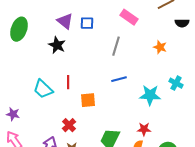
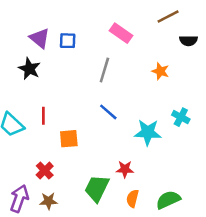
blue line: (119, 79) -> (108, 112), turned 56
red star: (144, 129) -> (125, 169), moved

